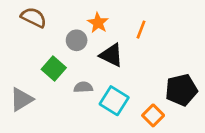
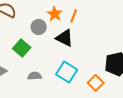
orange line: (141, 30) -> (74, 16), moved
gray semicircle: (83, 87) -> (35, 76), moved

